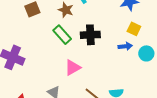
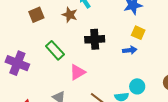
green rectangle: (62, 35) -> (55, 50), moved
cyan circle: (146, 53) -> (137, 86), moved

